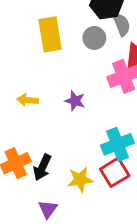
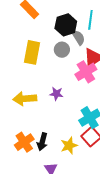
yellow rectangle: (50, 34) -> (32, 52), turned 30
yellow arrow: (28, 100) -> (25, 99), size x1.6

